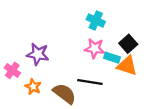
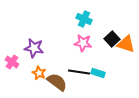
cyan rectangle: (112, 58) -> (98, 73), moved
orange triangle: (127, 66) -> (126, 44), moved
orange star: (33, 87) -> (39, 73), moved

